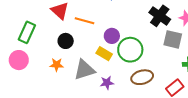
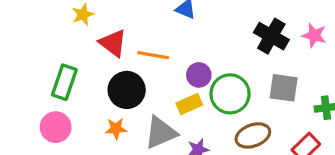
gray square: (173, 39) -> (284, 88), moved
black circle: (66, 41) -> (127, 90), size x1.5
yellow rectangle: (104, 54) -> (189, 104), turned -49

